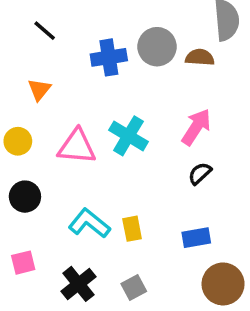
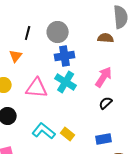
black line: (45, 31) -> (28, 33), moved, turned 64
gray circle: (157, 47) -> (58, 32), moved
blue cross: (109, 57) -> (65, 56), moved
yellow rectangle: (132, 229) -> (68, 134), turned -40

